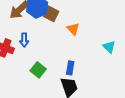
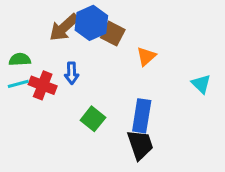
orange triangle: (73, 29) -> (146, 56), turned 32
blue rectangle: (70, 68) -> (142, 116), size x1.5

